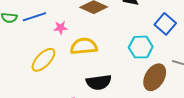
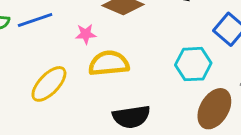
pink star: (61, 28) -> (86, 34), moved

